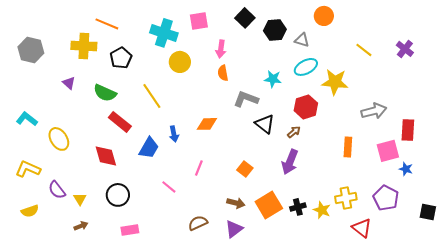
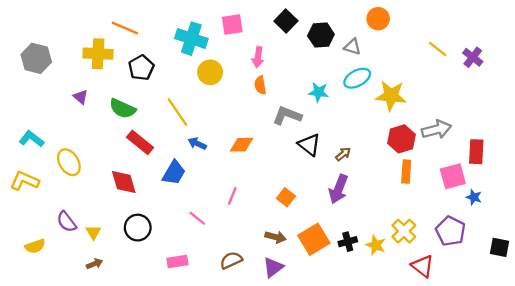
yellow line: (364, 50) -> (438, 49), moved
red hexagon: (306, 107) -> (401, 139), moved
blue arrow: (174, 134) -> (197, 144), moved, turned 126
yellow L-shape: (28, 169) -> (25, 181), moved
yellow cross: (346, 198) -> (404, 231), turned -35
pink rectangle: (130, 230) -> (177, 261), moved

